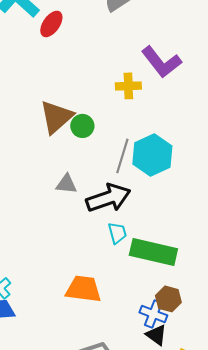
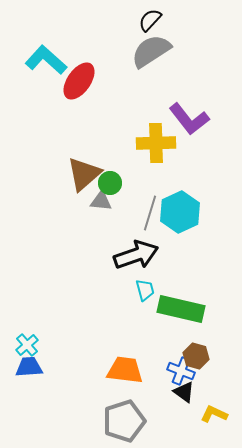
red ellipse: (51, 24) -> (79, 81), size x1.4
yellow cross: (128, 86) -> (156, 143), size x1.5
gray triangle: (66, 184) -> (101, 201), moved
orange trapezoid: (83, 289) -> (125, 370), moved

